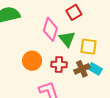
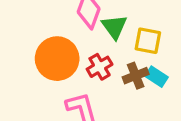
orange circle: (32, 61) -> (57, 59), size x1.4
red cross: (59, 64) -> (100, 67), turned -35

